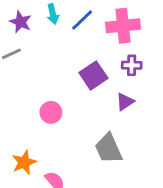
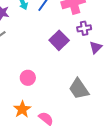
purple triangle: (125, 102) -> (96, 47), moved
pink circle: (51, 112) -> (28, 78), moved

